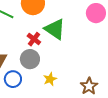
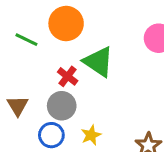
blue circle: (13, 79) -> (51, 135), moved

